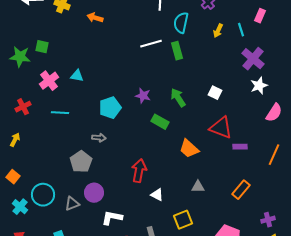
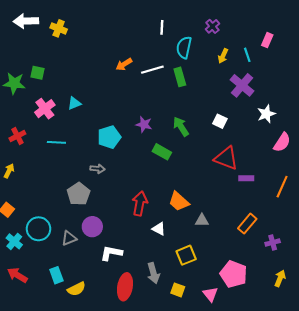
orange arrow: (95, 18) -> (124, 64), moved, turned -49
purple cross: (253, 59) -> (242, 85), moved
cyan triangle: (77, 76) -> (74, 103), turned -32
orange trapezoid: (189, 149) -> (179, 201), moved
purple cross: (268, 220) -> (273, 242), moved

